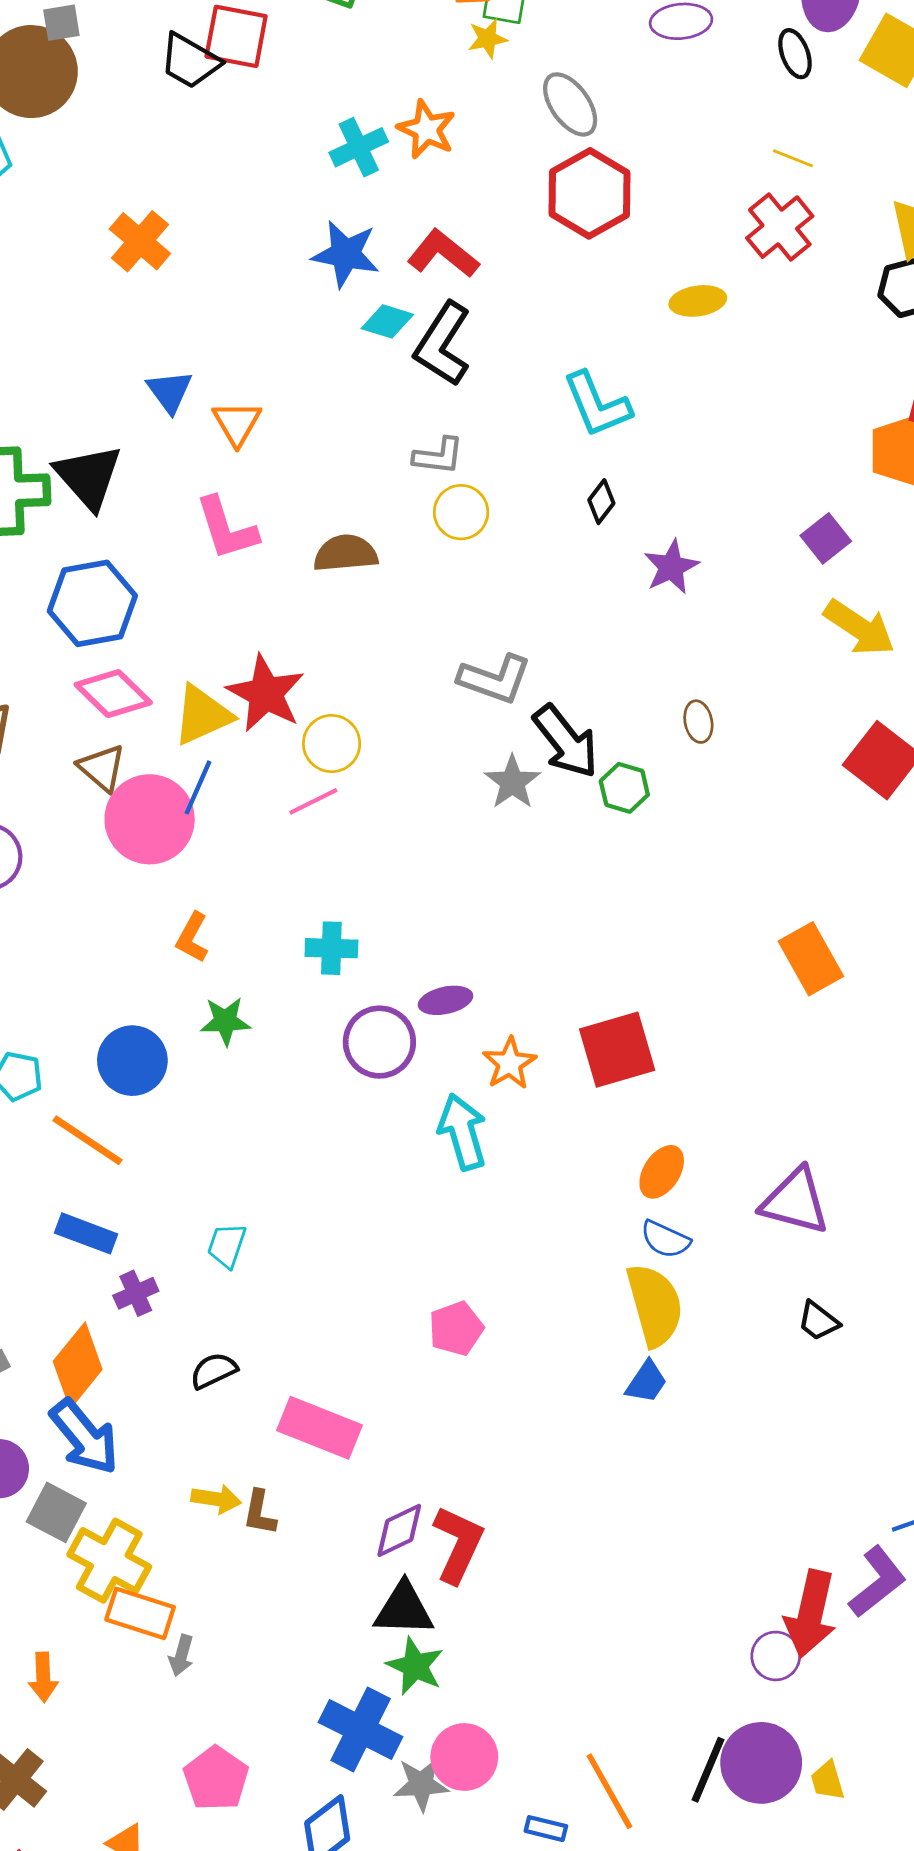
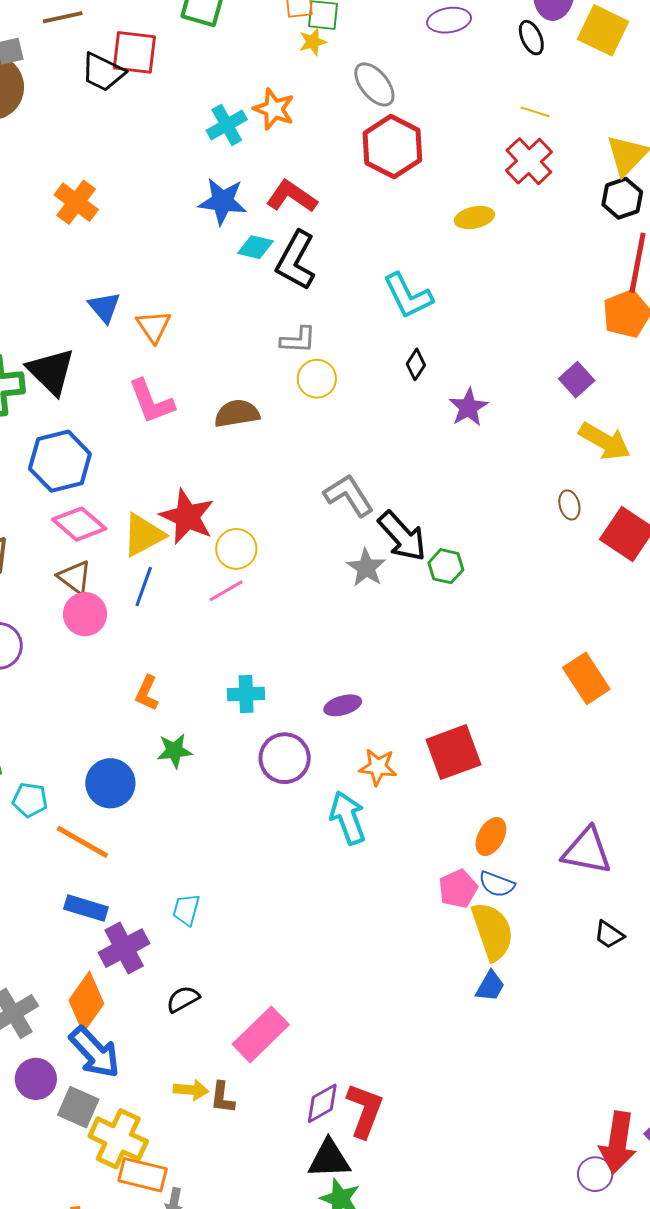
gray L-shape: (495, 679) -> (349, 495), turned -138
brown ellipse: (698, 722) -> (569, 505), moved
pink circle: (150, 819) -> (85, 614), moved, size x0.7
purple ellipse: (445, 1000) -> (343, 705), moved
orange star: (510, 1063) -> (378, 767), turned -30
purple cross: (136, 1293) -> (124, 948), size x1.6
pink pentagon: (456, 1328) -> (458, 889), moved
pink rectangle: (320, 1428) -> (261, 1034), turned -62

